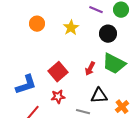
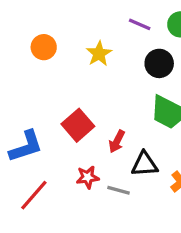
red arrow: (90, 69) -> (117, 141), moved
red star: (58, 97) -> (88, 177), moved

